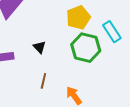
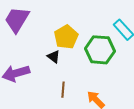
yellow pentagon: (78, 18) -> (66, 37), moved

